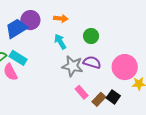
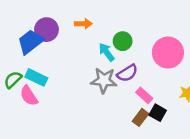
cyan arrow: (60, 42) -> (107, 52), moved
purple semicircle: (92, 62) -> (127, 73), turned 138
pink circle: (125, 67) -> (168, 53), moved
pink rectangle: (82, 92) -> (144, 95), moved

